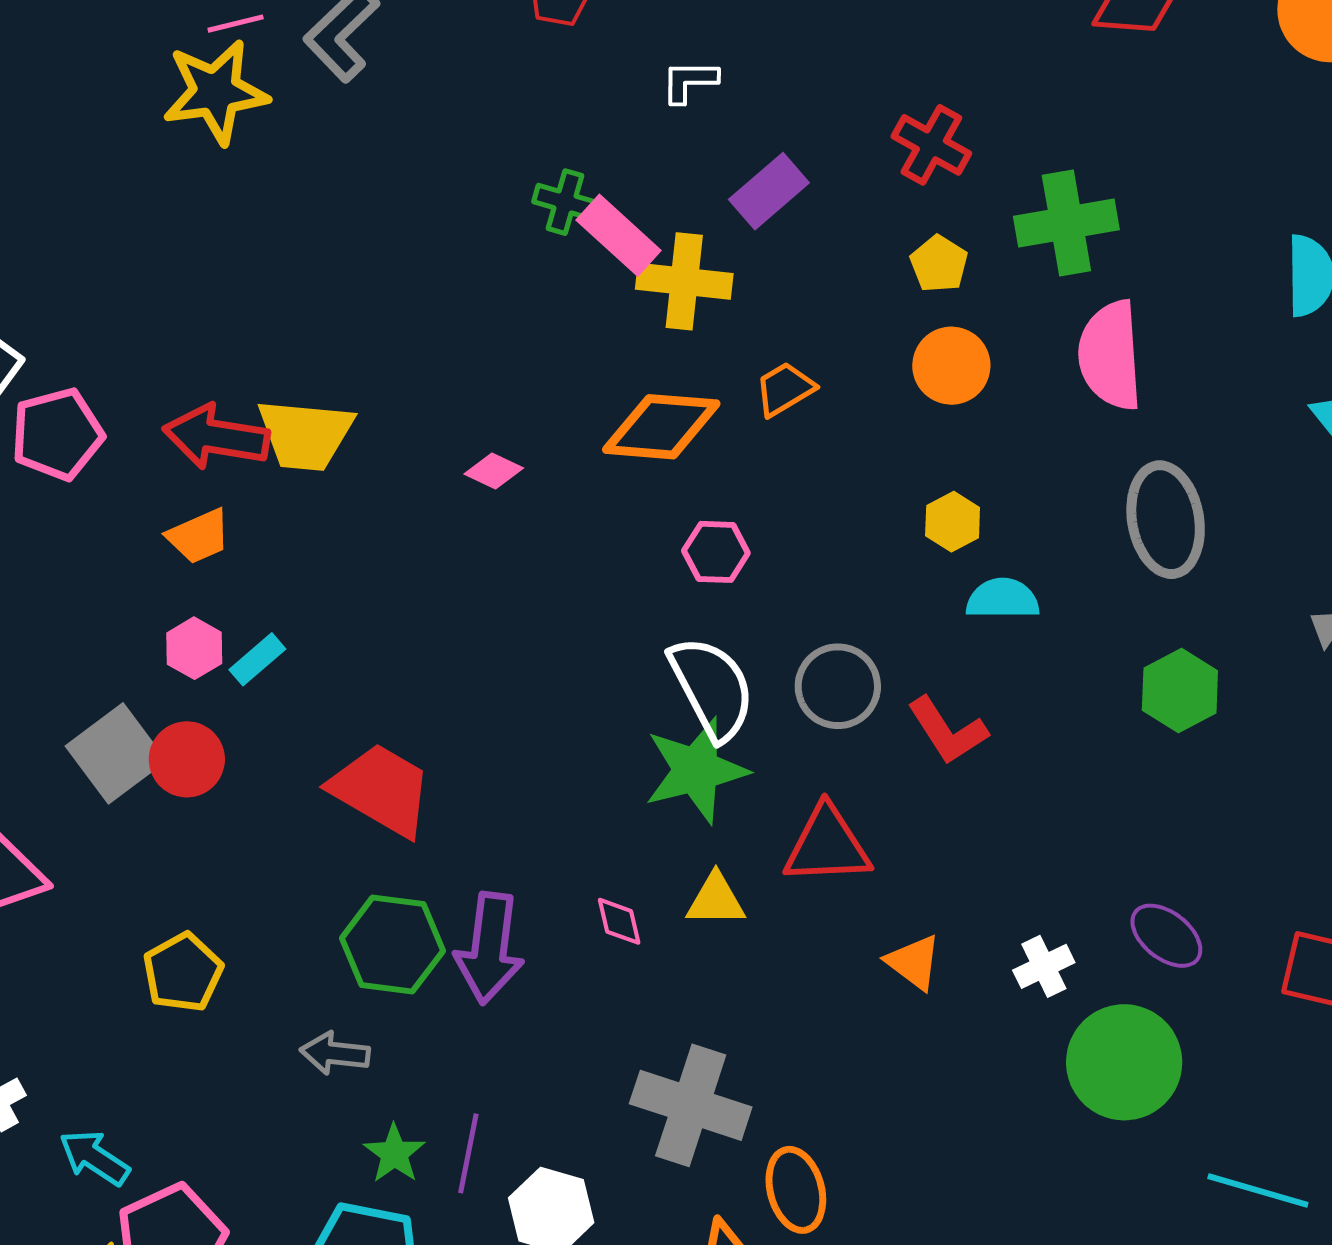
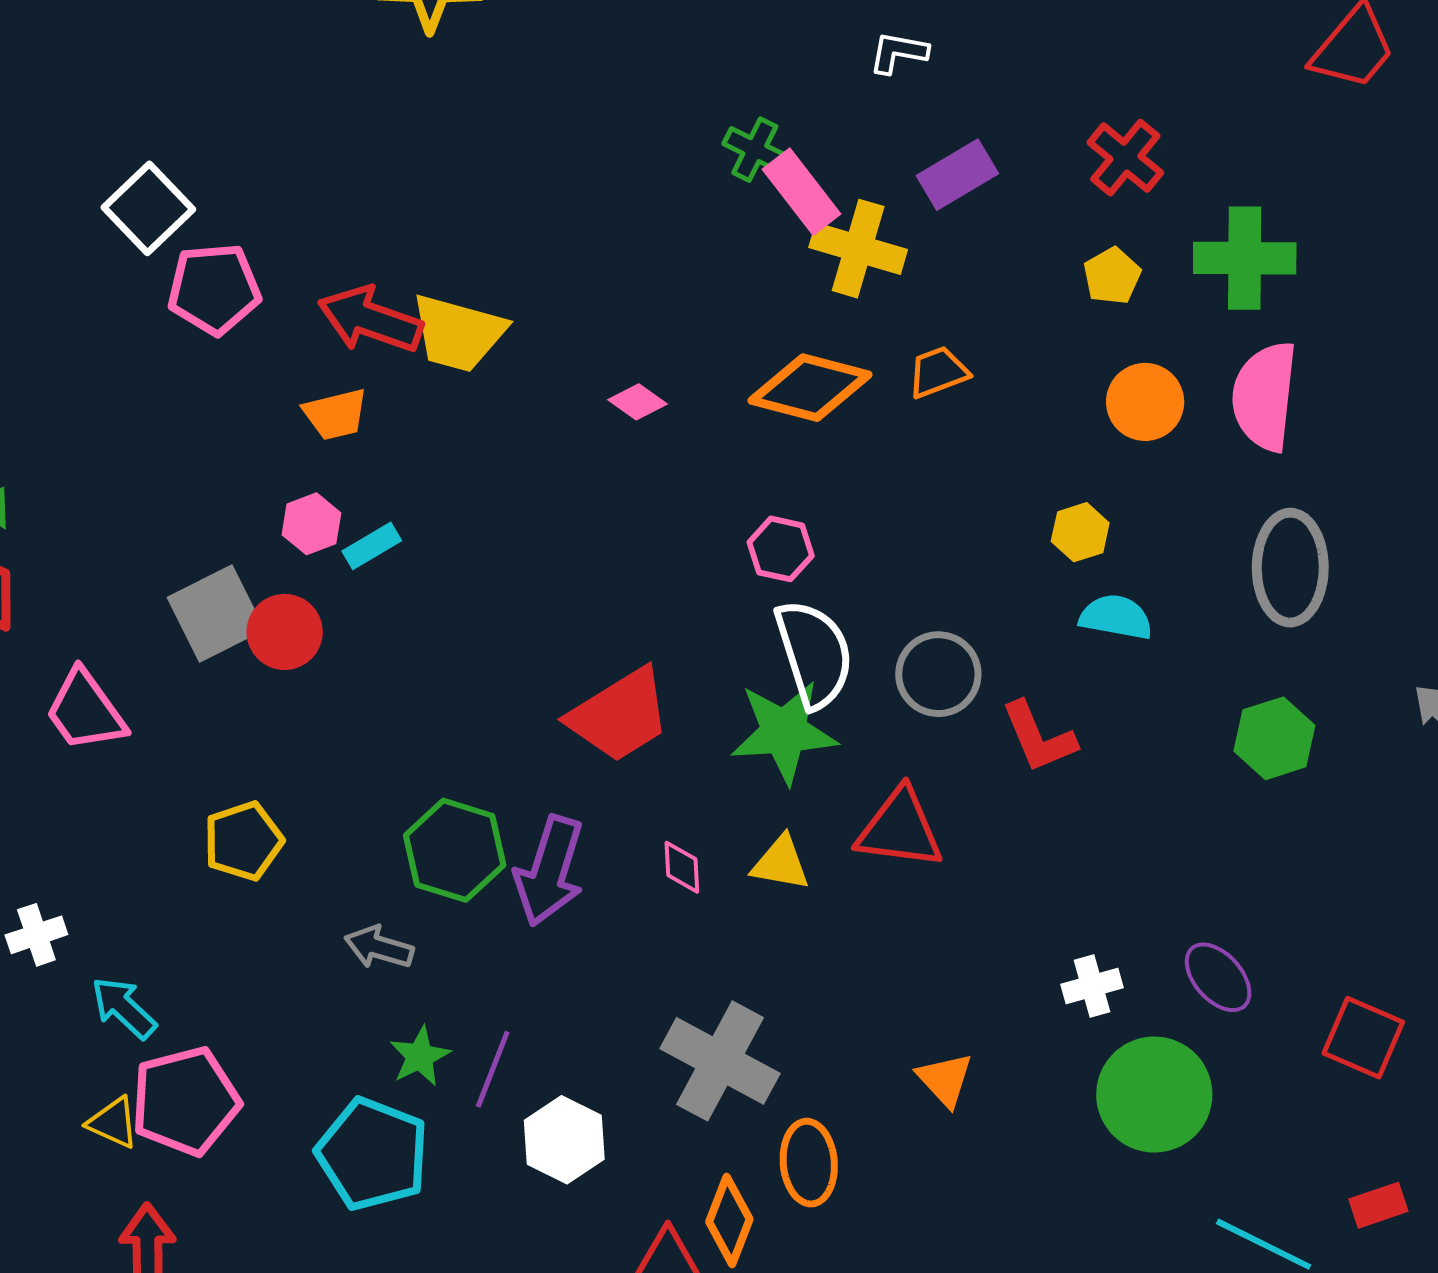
orange circle: (951, 366) -> (1145, 402), moved
pink hexagon: (716, 552) -> (781, 549), moved
red trapezoid: (381, 790) -> (620, 715), moved, turned 108
orange triangle: (914, 962) -> (945, 1080), moved

